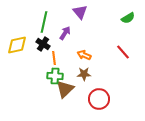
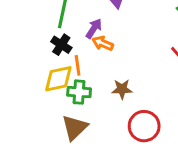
yellow diamond: (17, 45) -> (58, 79), moved
orange arrow: (84, 55) -> (103, 43), moved
brown triangle: (65, 89) -> (75, 128), moved

